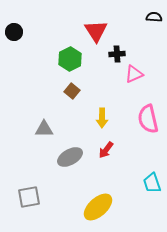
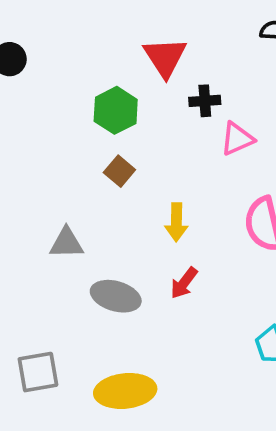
gray ellipse: (70, 157) -> (116, 296), turned 45
yellow ellipse: (98, 207) -> (125, 391), moved, turned 36

